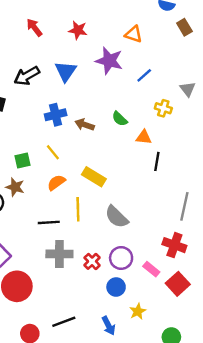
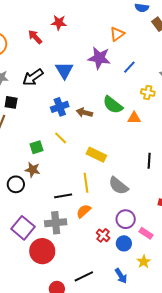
red star: (78, 30) -> (59, 23), moved
orange triangle: (134, 34) -> (117, 34), turned -49
green semicircle: (120, 119) -> (113, 105), size x1.5
black line: (157, 161) -> (149, 161), moved
orange semicircle: (56, 183) -> (84, 211), moved
gray cross: (59, 254) -> (56, 223), moved
red cross: (92, 261) -> (103, 235), moved
pink rectangle: (151, 269) -> (146, 233), moved

